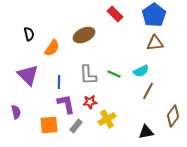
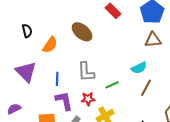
brown ellipse: (84, 35) -> (82, 32), turned 65
green line: (114, 74) -> (112, 85), moved, turned -48
purple semicircle: (16, 112) -> (14, 109), turned -104

